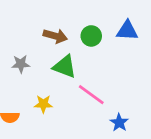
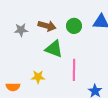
gray star: (21, 64) -> (21, 30), moved
pink line: (91, 95) -> (74, 70), turned 55

